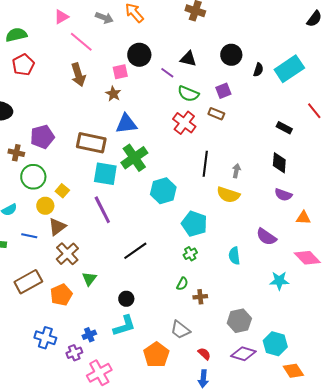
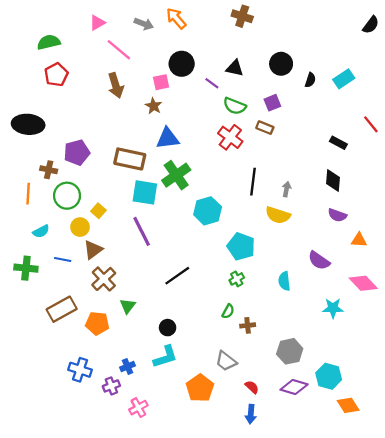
cyan rectangle: (289, 69) -> (344, 79), size x0.7
orange pentagon: (61, 295) -> (97, 323), turned 30
pink cross: (99, 373) -> (138, 408), size x0.7

